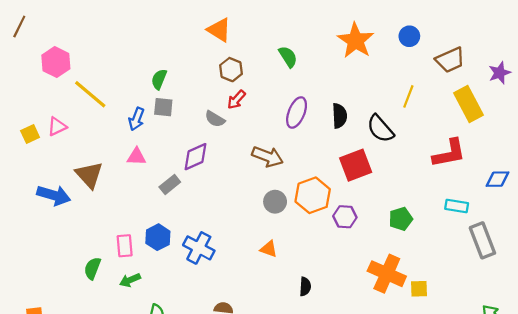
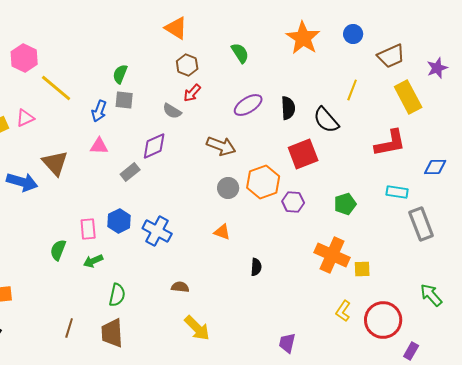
purple ellipse: (297, 113) -> (248, 105), turned 36

